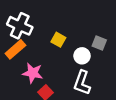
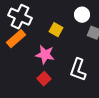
white circle: (82, 56) -> (82, 15), moved
pink star: (33, 73) -> (45, 55), moved

